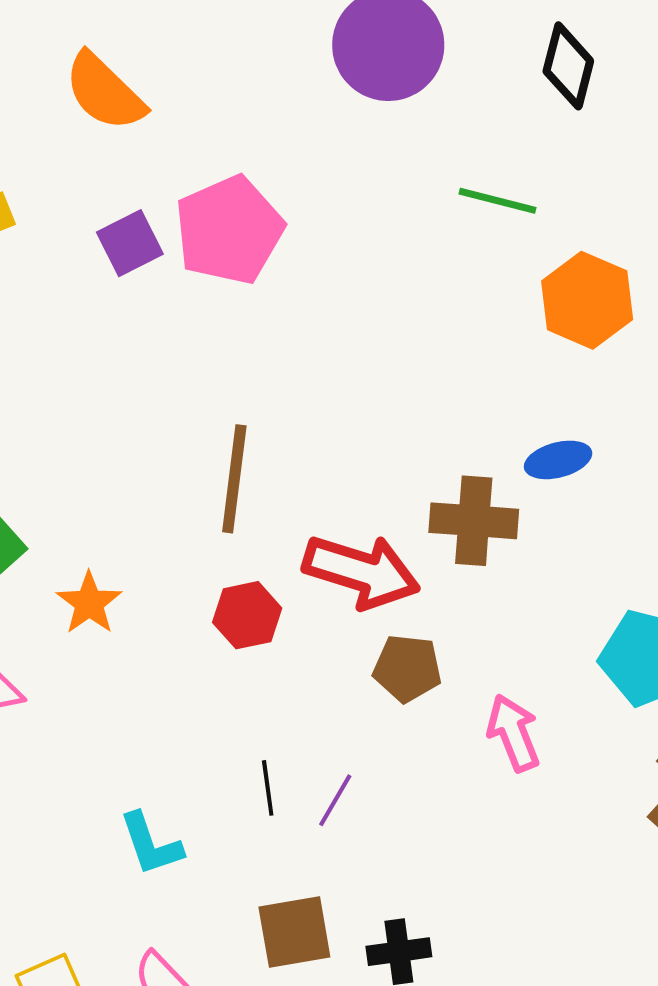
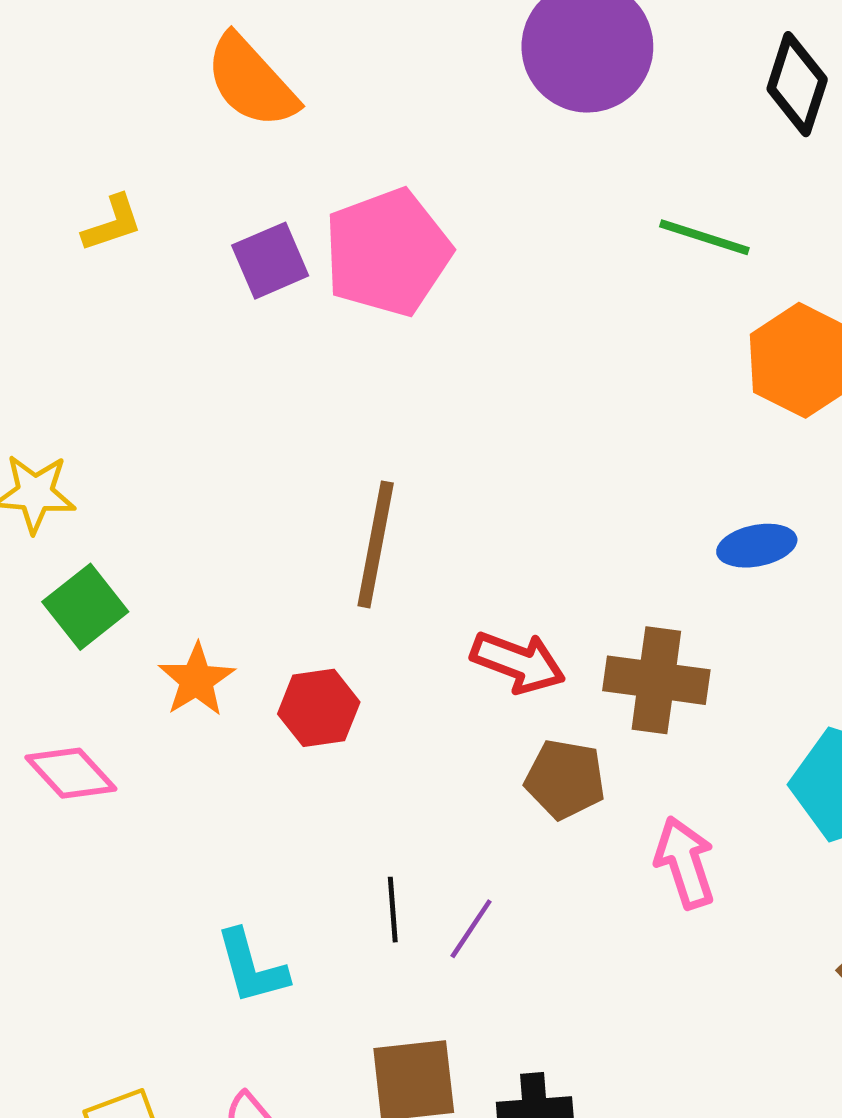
brown cross: (474, 521) -> (656, 680), moved
red arrow: (361, 571) -> (518, 662), size x0.7
red hexagon: (247, 615) -> (319, 708), moved

